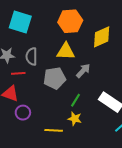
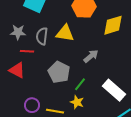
yellow triangle: (66, 51) -> (65, 33), moved
gray pentagon: (55, 78) -> (59, 72), moved, turned 30
purple circle: (23, 113) -> (32, 105), moved

